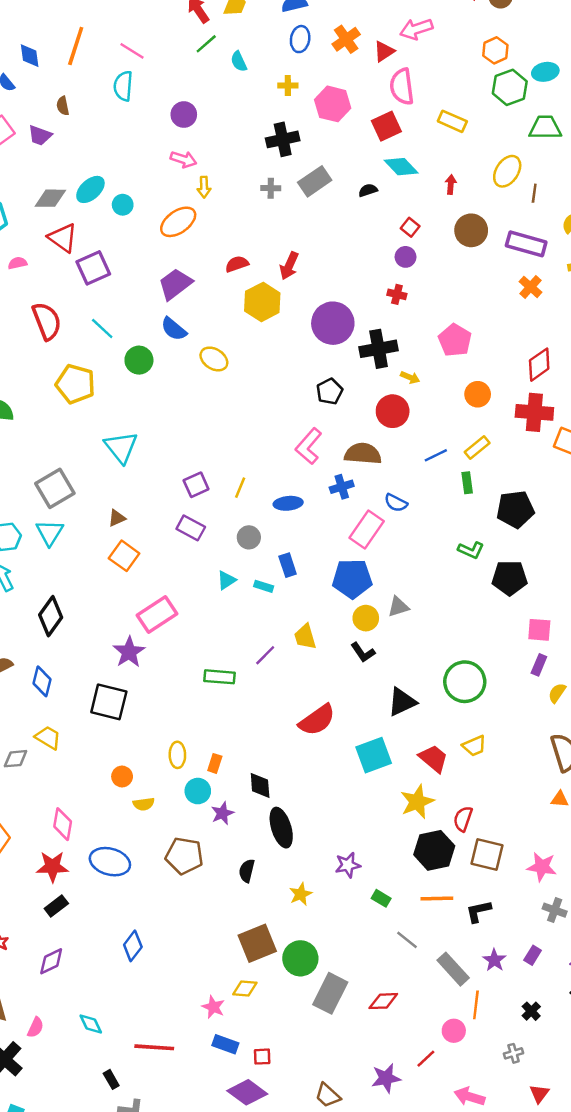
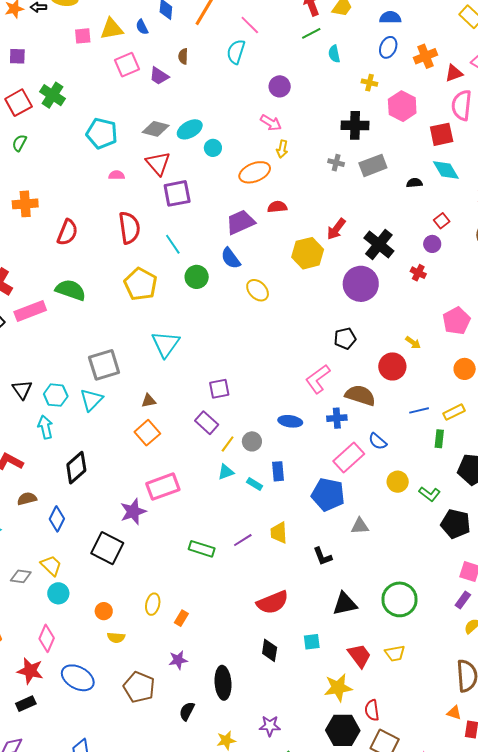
red semicircle: (237, 264) -> (277, 207), moved
black cross: (379, 349) -> (379, 244), moved, turned 36
yellow line: (240, 488) -> (228, 444), moved
yellow circle: (366, 618) -> (398, 482), moved
cyan square: (374, 755) -> (312, 642), size x0.6
black diamond: (260, 785) -> (270, 650), moved
cyan circle: (198, 791) -> (58, 593), moved
red semicircle: (463, 819) -> (372, 710), turned -40

